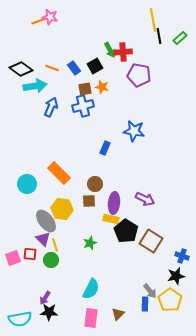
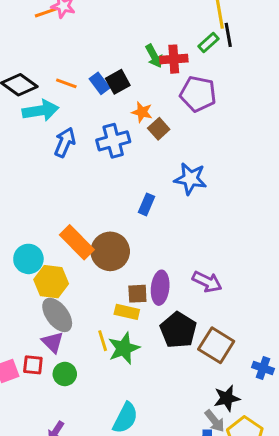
green rectangle: (180, 38) -> (209, 42), moved
black square: (95, 66) -> (118, 82), moved
brown square: (85, 89) -> (159, 129), moved, turned -32
brown circle: (95, 184) -> (110, 251), moved, size x1.6
brown square: (89, 201) -> (137, 294), moved
yellow hexagon: (62, 209) -> (51, 282), moved
yellow rectangle: (111, 219) -> (127, 312), moved
green star: (90, 243) -> (124, 348), size x1.5
yellow line: (55, 245) -> (103, 341), moved
black star: (176, 276) -> (227, 398), moved

